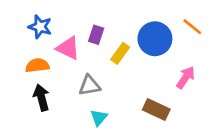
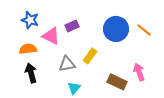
orange line: (192, 27) -> (144, 30), moved
purple rectangle: (96, 35) -> (72, 26), turned 48
yellow rectangle: (120, 53) -> (90, 56), moved
pink arrow: (186, 77) -> (139, 72), moved, turned -54

